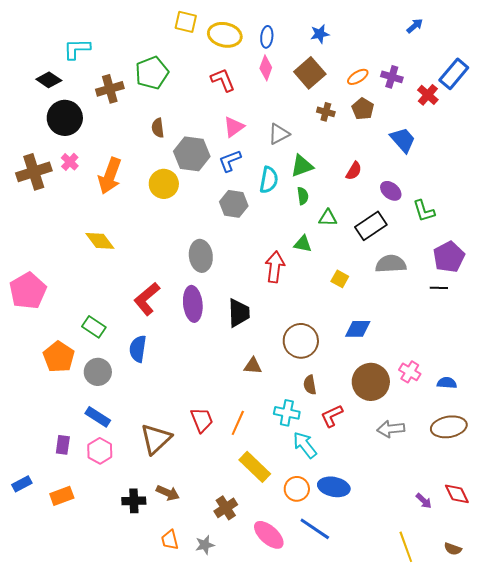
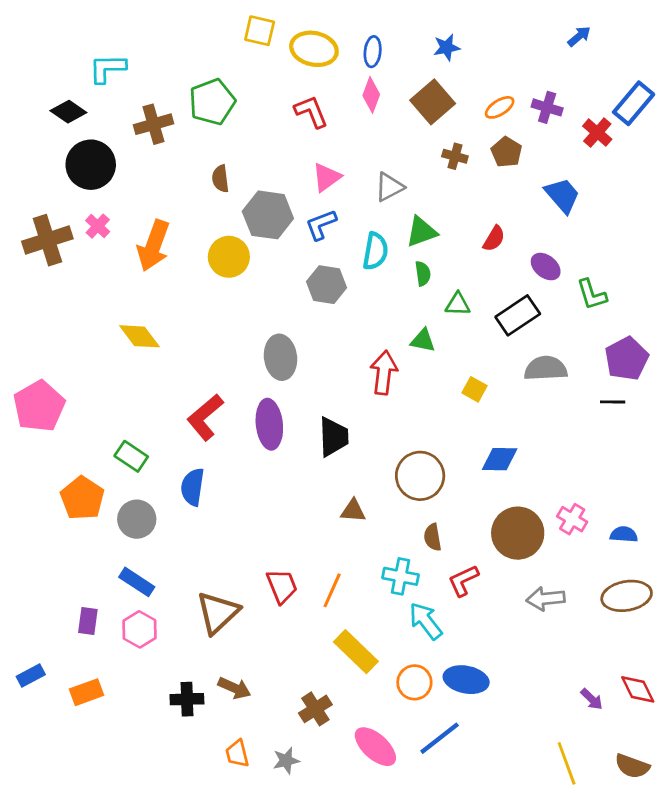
blue line: (315, 529) -> (440, 738), turned -72
brown semicircle: (453, 549) -> (632, 766), size x1.4

